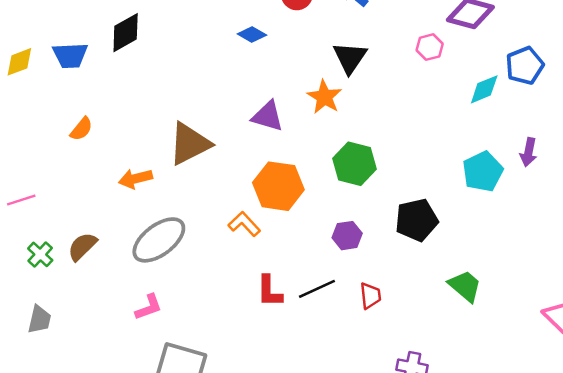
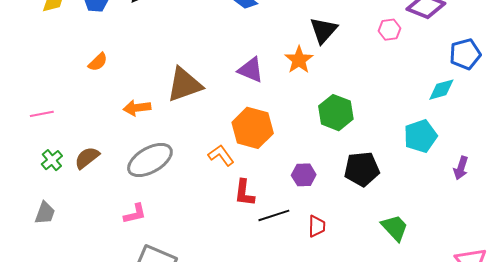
cyan diamond: (484, 89) -> (441, 90), moved
purple arrow: (529, 152) -> (461, 168), moved
green hexagon: (354, 164) -> (336, 113), moved
red L-shape: (269, 291) -> (244, 193), moved

